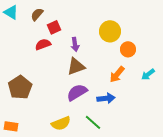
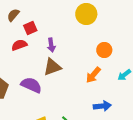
yellow circle: (110, 31) -> (86, 14), moved
purple semicircle: (77, 92) -> (31, 85), moved, turned 55
blue arrow: (106, 98) -> (102, 106), moved

